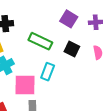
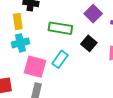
green rectangle: (40, 41) -> (60, 28), turned -30

